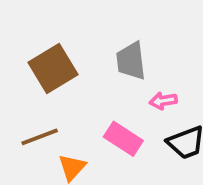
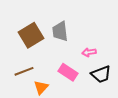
gray trapezoid: (131, 61) -> (60, 31), moved

